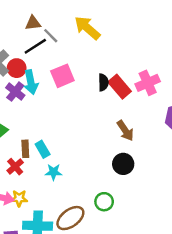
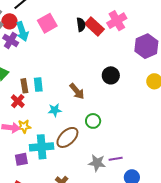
brown arrow: (125, 131) -> (77, 91), moved
cyan rectangle: (43, 149) -> (38, 85), turned 32
black circle: (123, 164) -> (111, 75), moved
cyan star: (53, 172) -> (55, 110), moved

